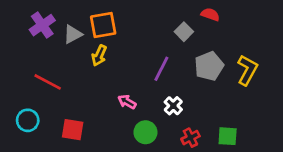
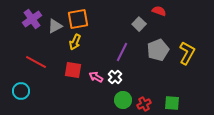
white cross: (173, 106) -> (115, 77), moved
red square: (73, 130) -> (73, 70), moved
green circle: (145, 132) -> (123, 100), moved

